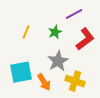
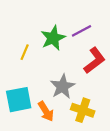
green star: (55, 32) -> (53, 38), moved, size x1.5

